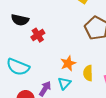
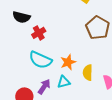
cyan semicircle: (18, 67) -> (40, 60), moved
cyan triangle: (64, 83) -> (64, 82), turned 32

